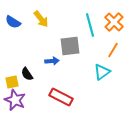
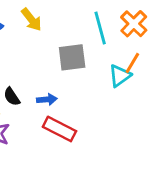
blue arrow: (52, 61) -> (47, 99), moved
cyan triangle: (102, 72) -> (120, 76), moved

